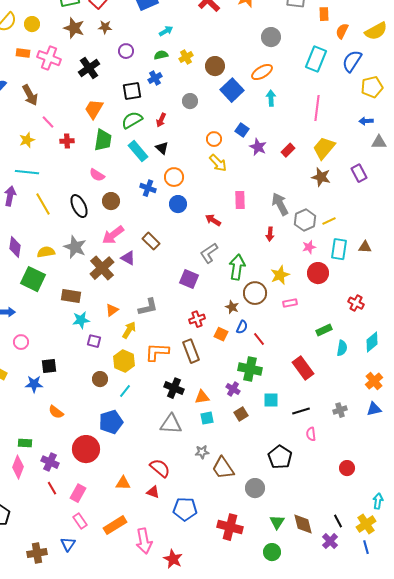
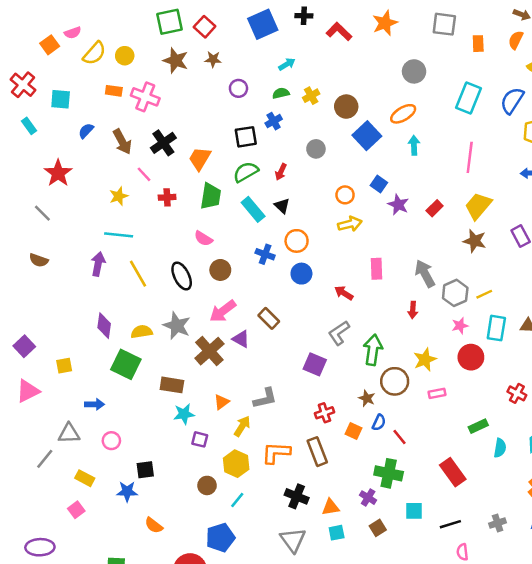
orange semicircle: (342, 31) -> (516, 40), moved
black cross: (89, 68) -> (163, 143), moved
yellow arrow: (218, 163) -> (350, 224), turned -60
gray triangle: (171, 424) -> (293, 540), turned 50

